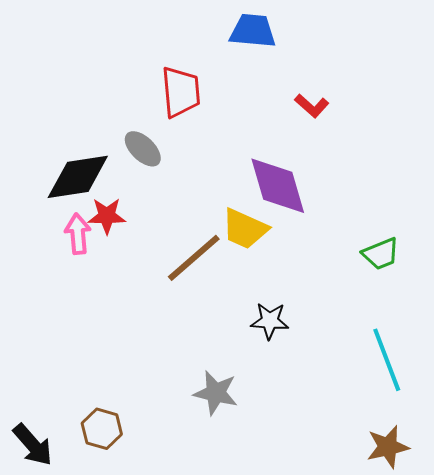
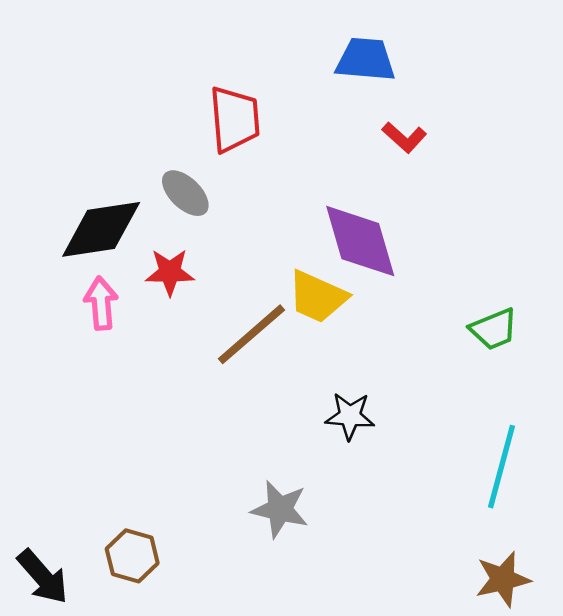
blue trapezoid: (253, 31) -> (365, 60), moved
red star: (107, 216) -> (170, 272), moved
cyan line: (387, 360) -> (502, 467), turned 36

